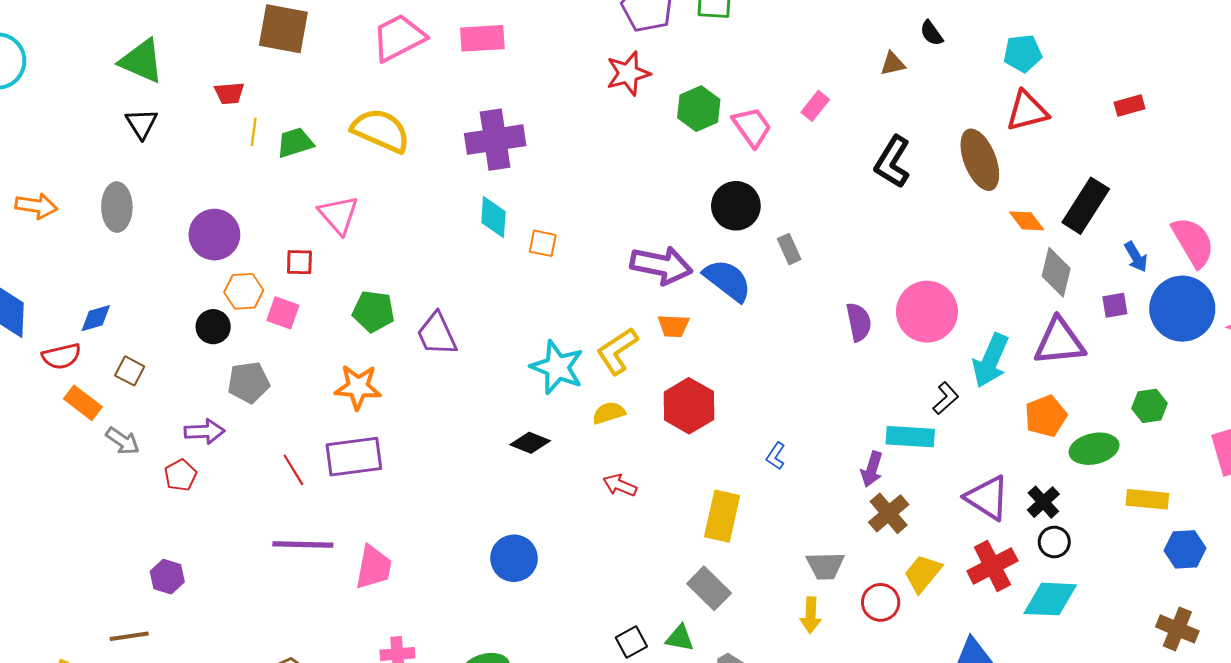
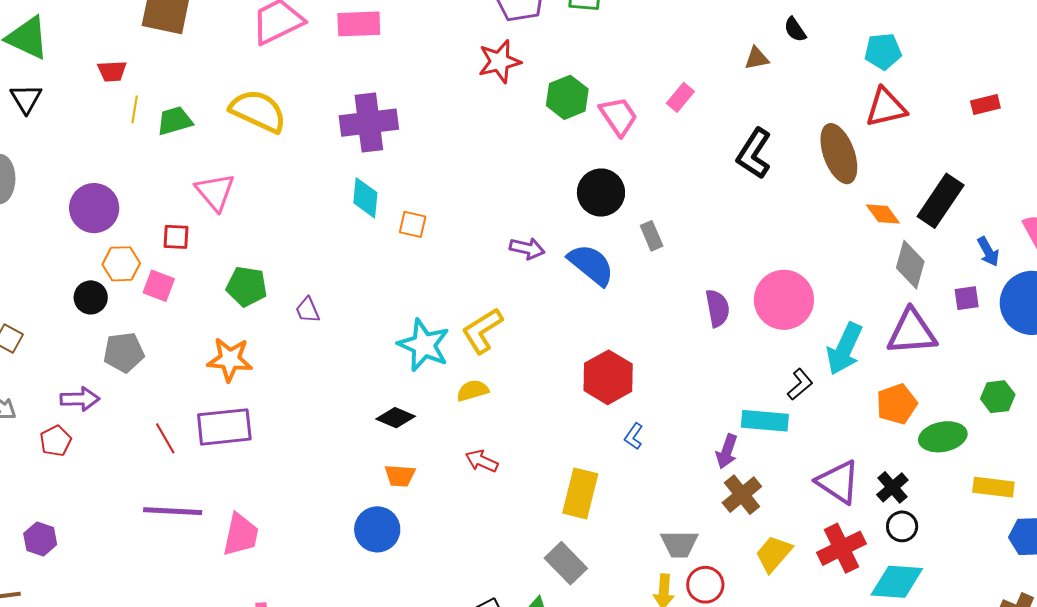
purple arrow: (661, 265) -> (527, 248), size x0.6
orange trapezoid: (673, 326) -> (400, 476), moved
purple trapezoid: (437, 334) -> (308, 310), size x0.6
red hexagon: (689, 406) -> (608, 377), moved
red circle: (881, 602) -> (705, 585), moved

